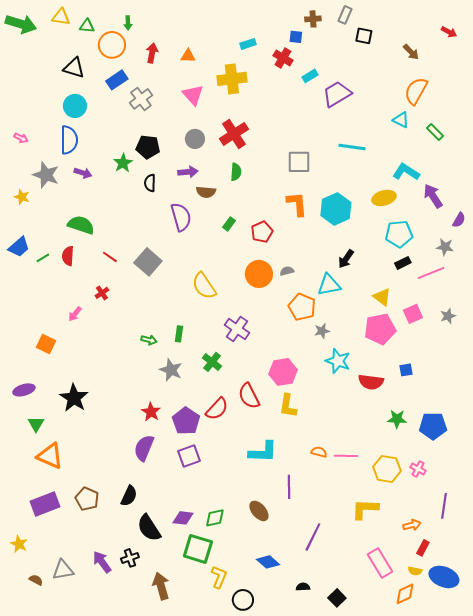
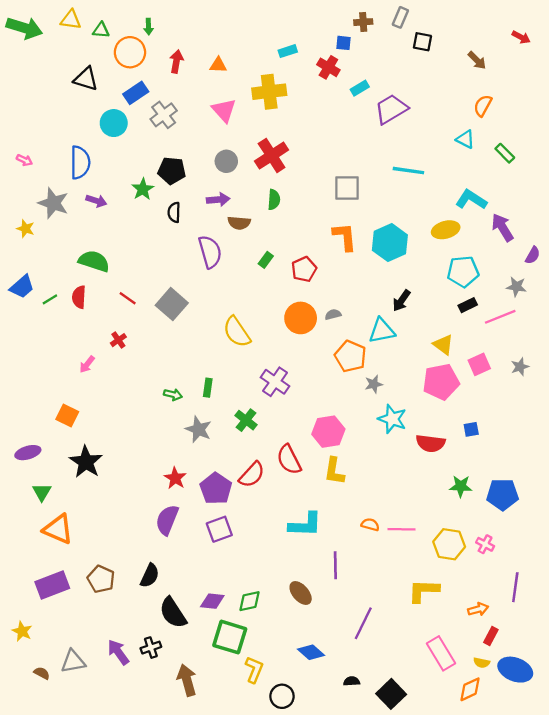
orange semicircle: (416, 91) -> (483, 106), size x0.7
cyan circle: (75, 106) -> (114, 123), moved
orange square: (46, 344) -> (67, 415), moved
black square: (337, 598) -> (391, 694), size x1.4

